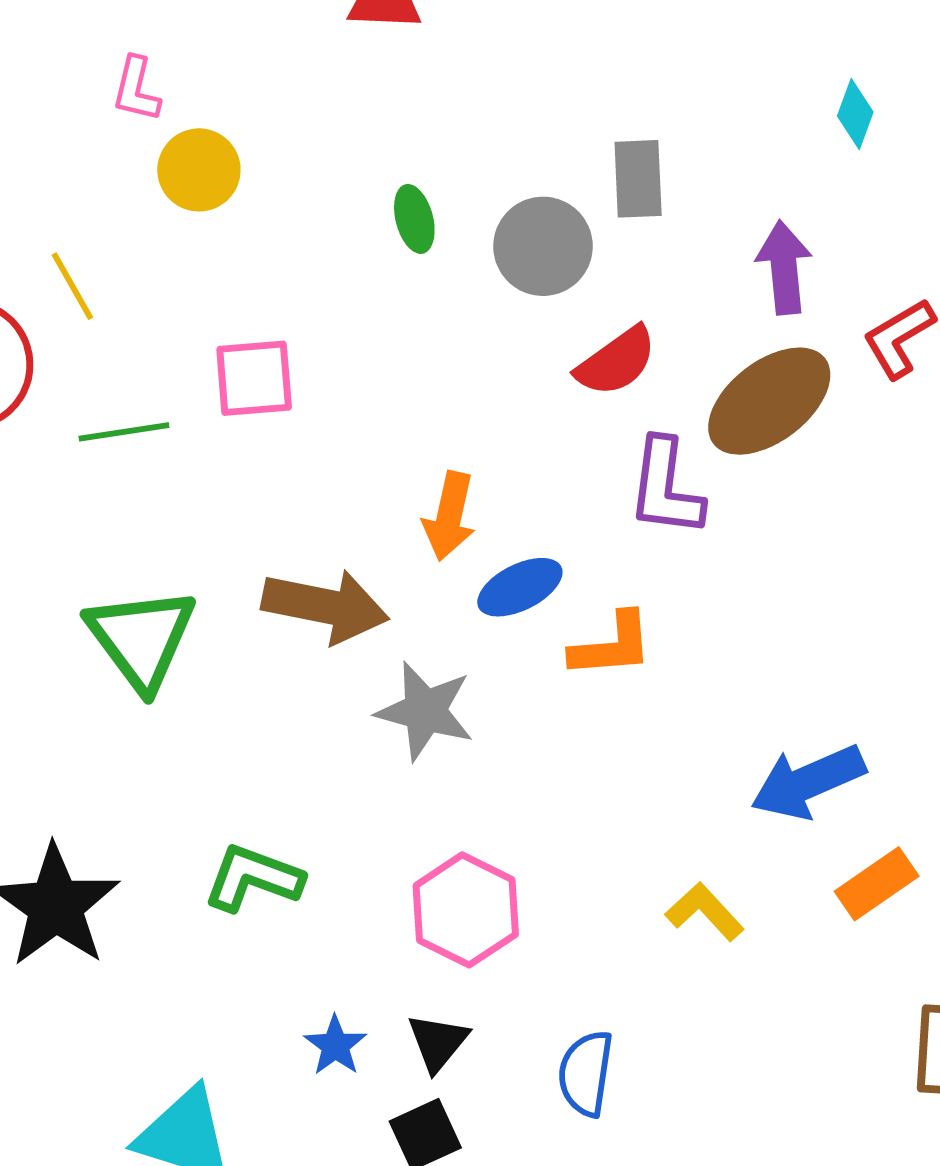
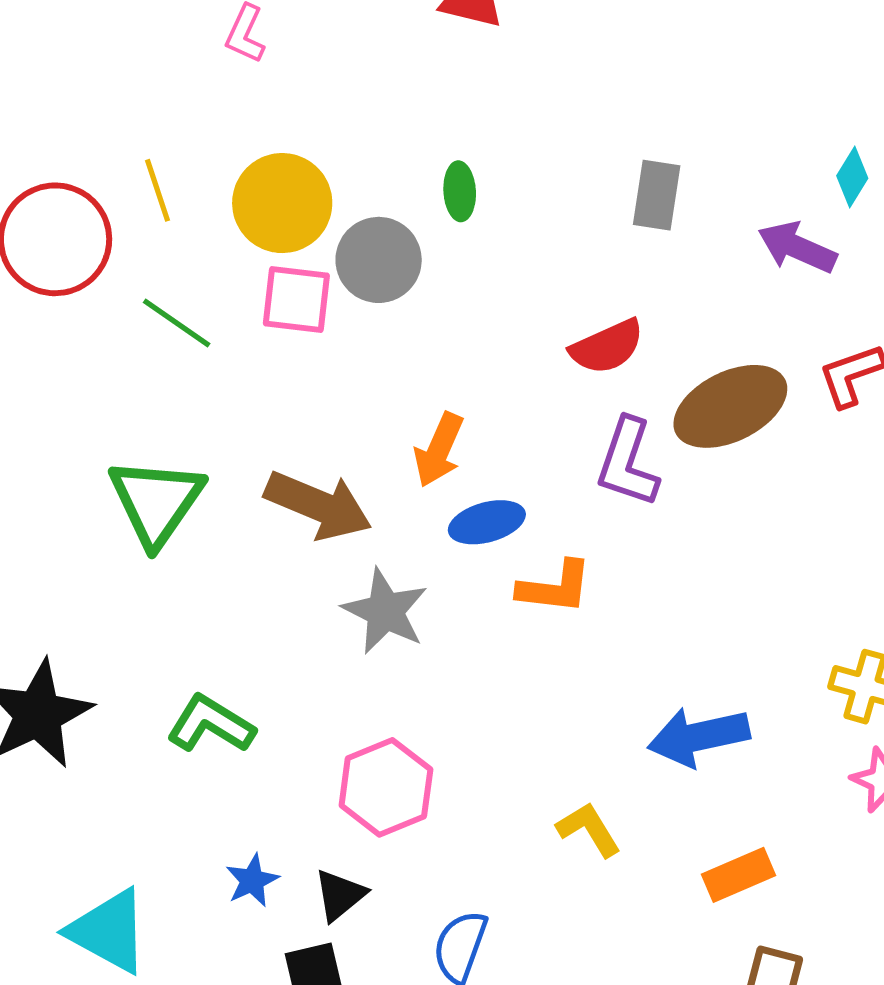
yellow circle: (199, 170) -> (282, 203), moved, size x1.4
gray circle: (543, 246) -> (379, 260), moved
purple arrow: (784, 268) -> (797, 247), moved, turned -72
green line: (124, 432) -> (177, 323), turned 32
orange rectangle: (877, 884) -> (738, 875), moved

